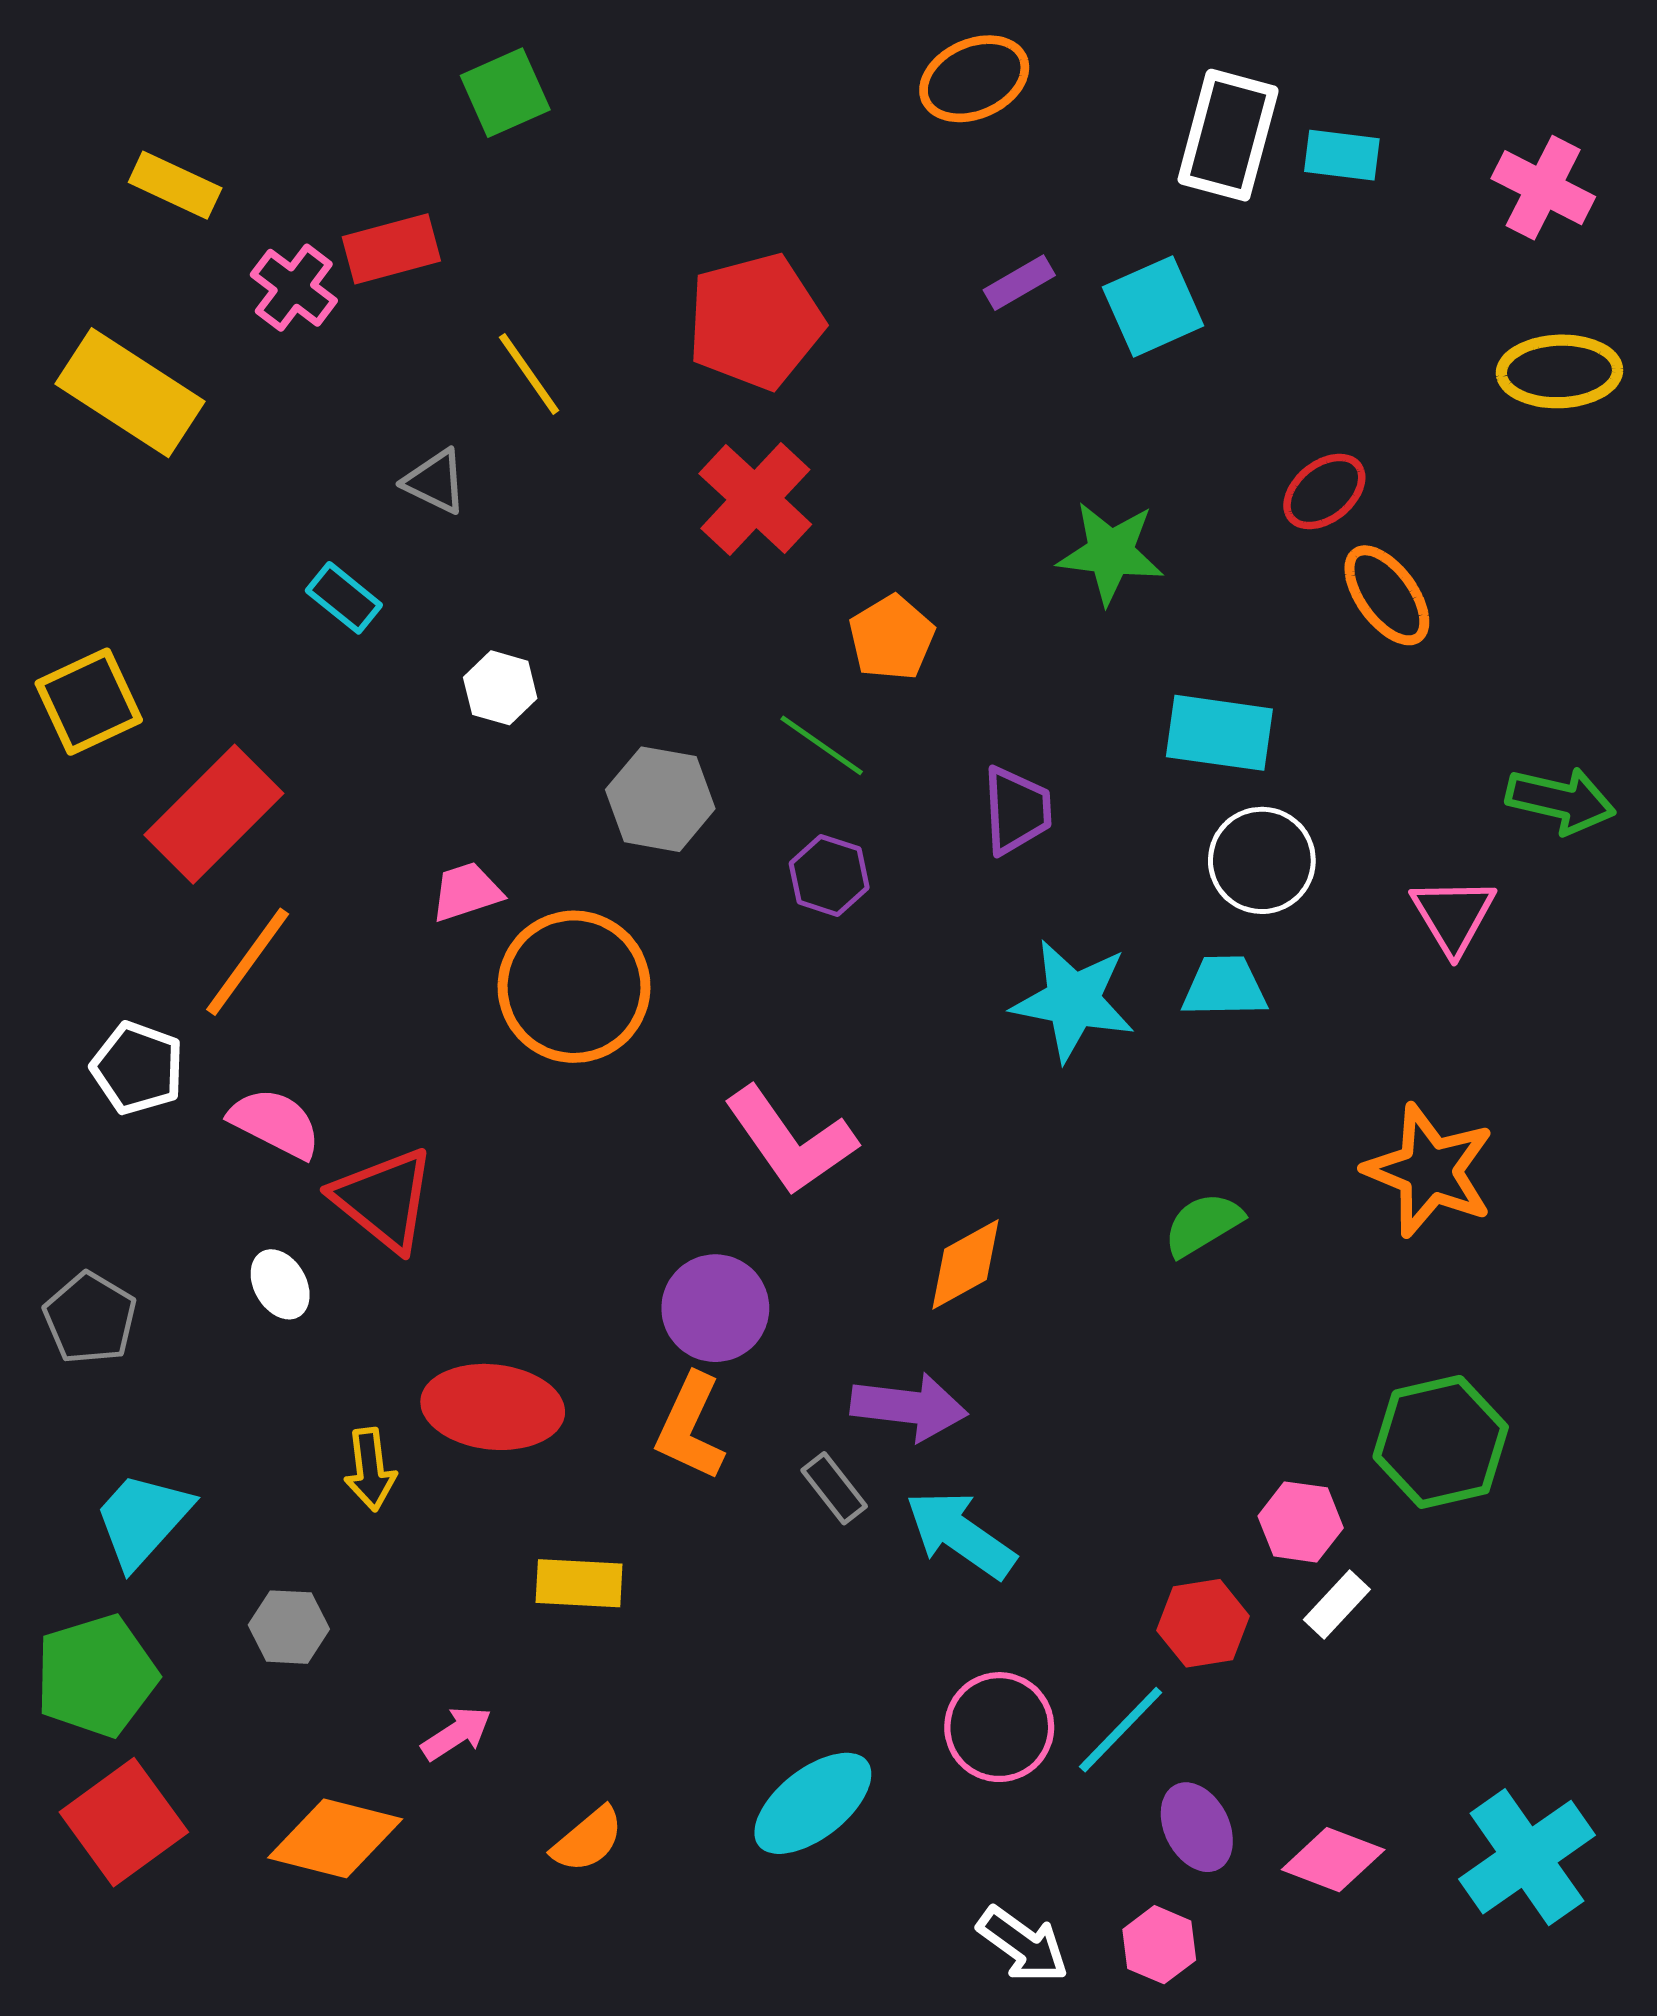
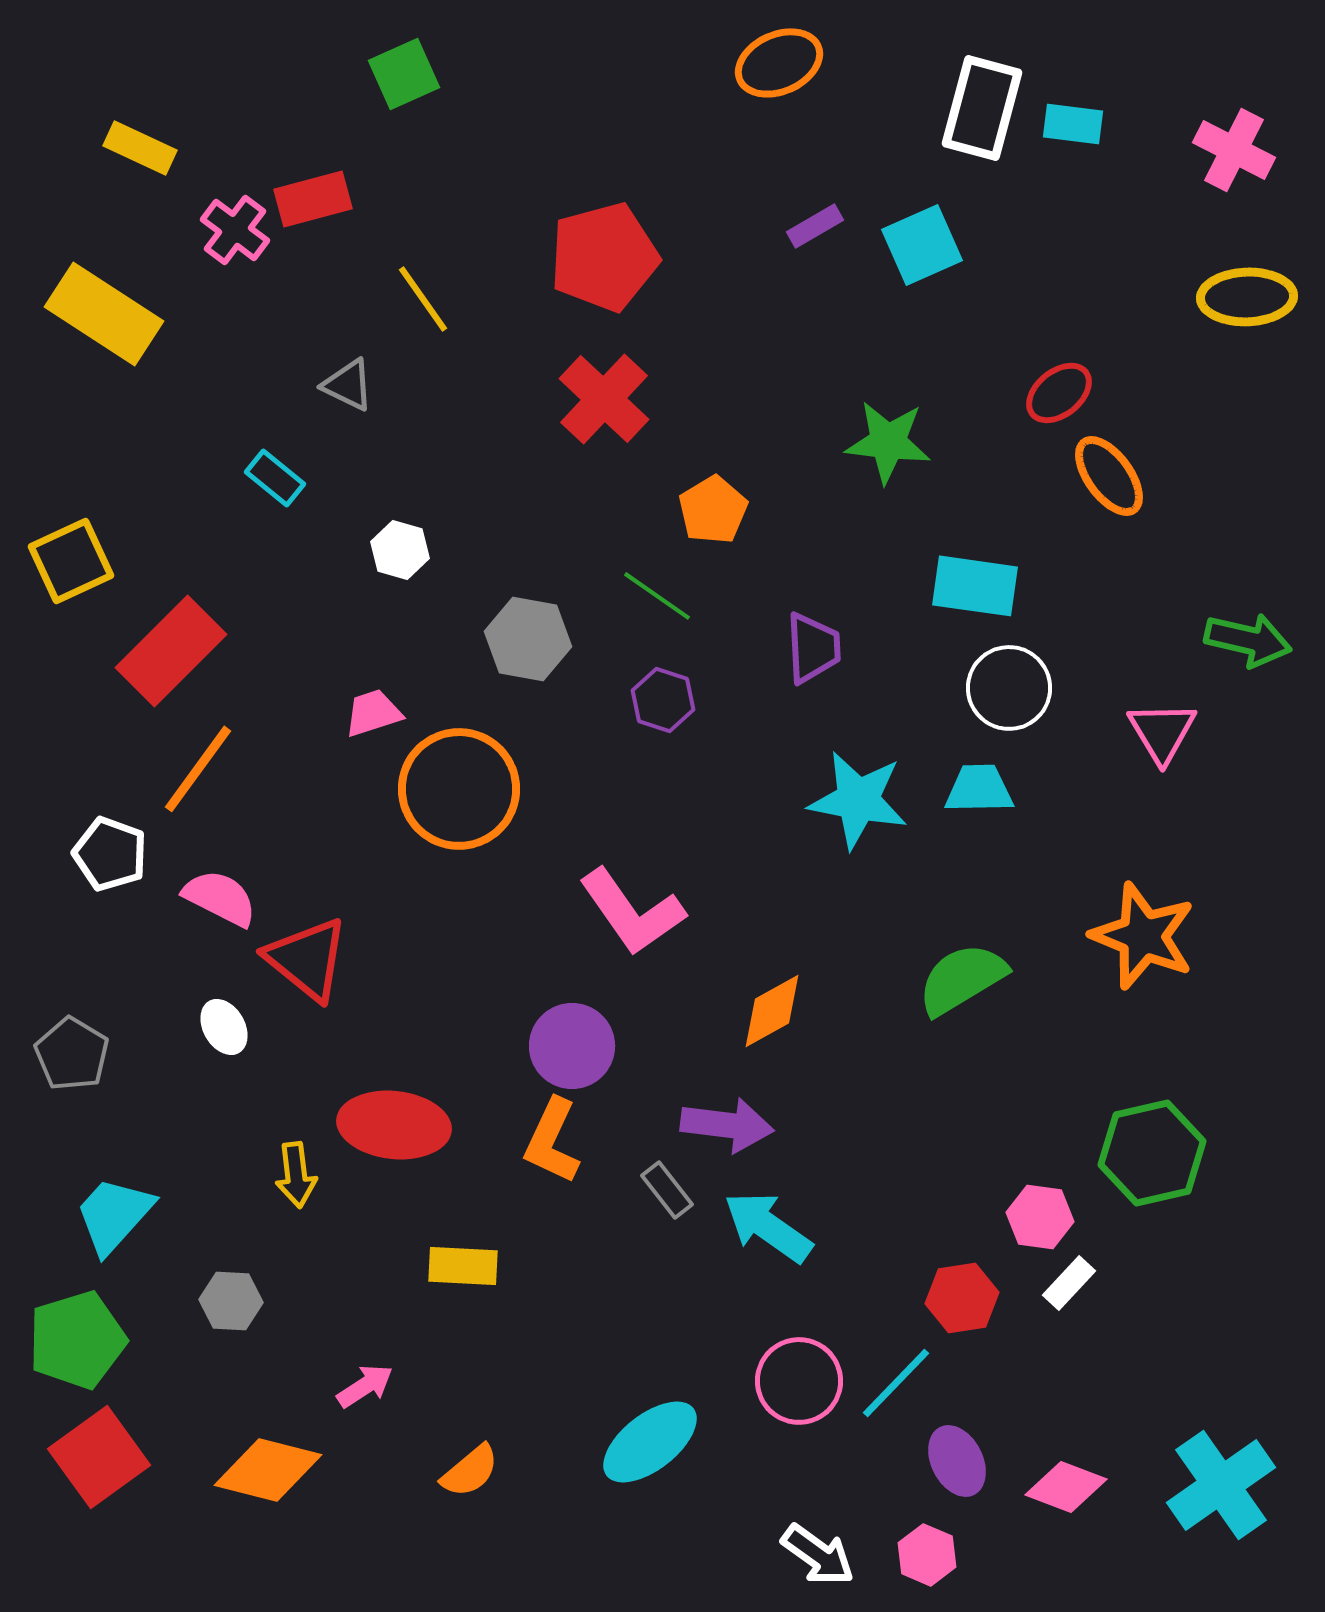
green semicircle: (1203, 1224) -> (962, 979), size x1.4

